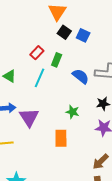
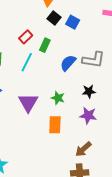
blue semicircle: (81, 76) -> (68, 63), turned -90
purple triangle: (29, 117) -> (28, 103), moved
orange rectangle: (61, 138) -> (55, 125), moved

